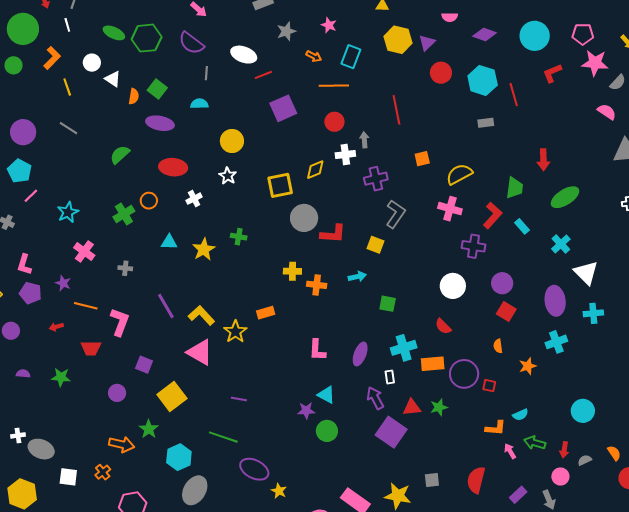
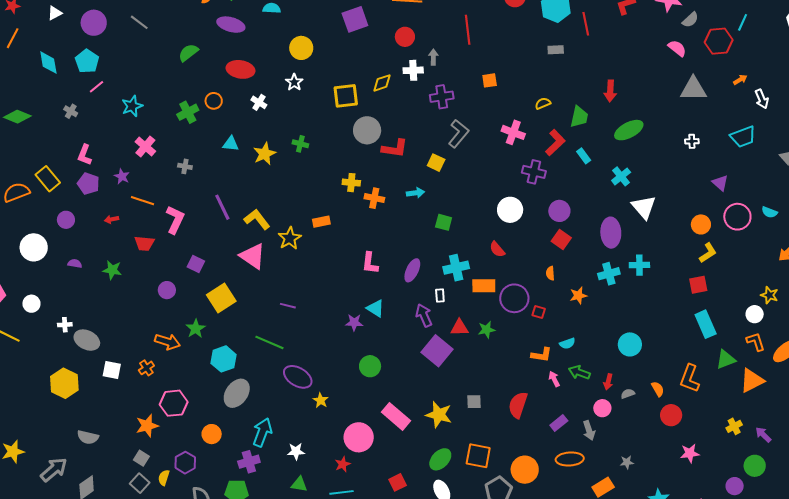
yellow semicircle: (459, 174) -> (543, 103), moved, size x0.6
white cross: (194, 199) -> (259, 102), turned -35
cyan cross: (593, 313) -> (639, 265), moved
green circle: (327, 431) -> (370, 366), moved

